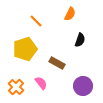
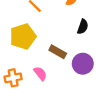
purple circle: (83, 86) -> (83, 64), moved
orange cross: (16, 87) -> (13, 78), turned 35

